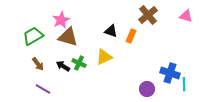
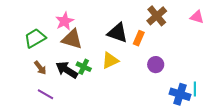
black triangle: (111, 31) -> (118, 33), size x1.5
black arrow: (63, 66) -> (67, 70), size x1.5
blue cross: (170, 73) -> (180, 94), moved
purple circle: (147, 89) -> (156, 65), moved

